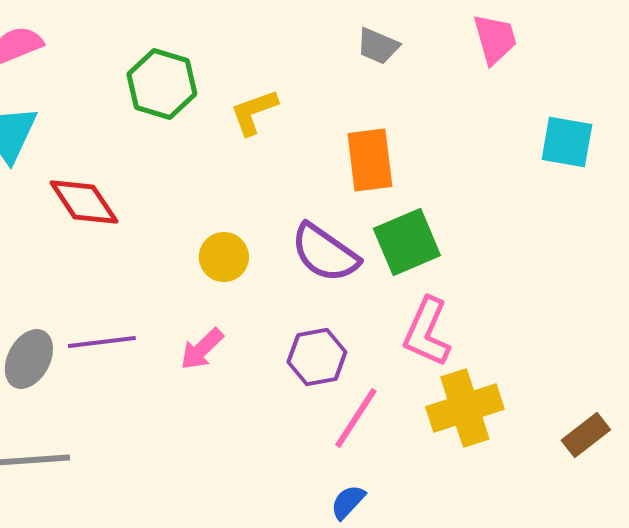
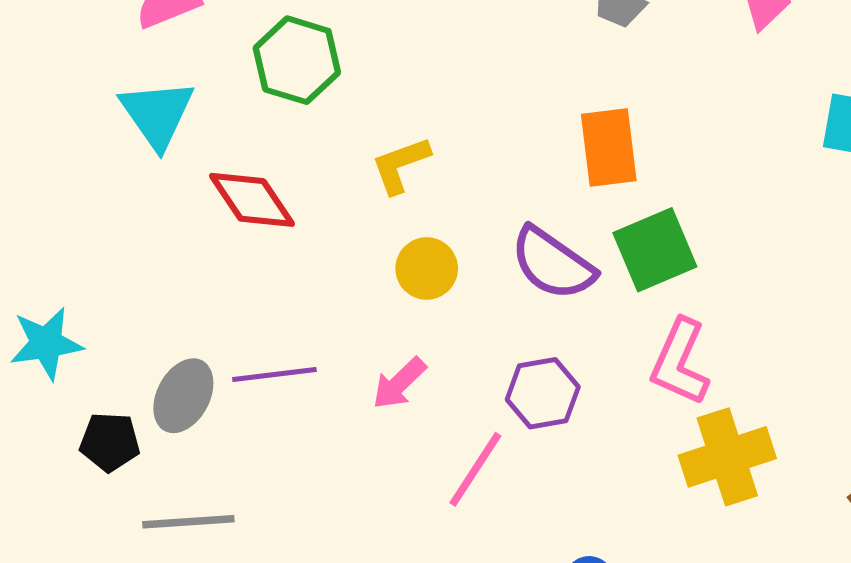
green hexagon: (162, 84) -> (297, 60), moved
yellow L-shape: (254, 112) -> (400, 165), moved
pink line: (356, 418) -> (475, 469), moved

